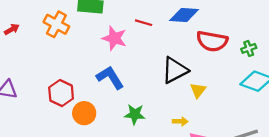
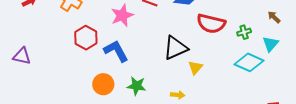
pink star: (114, 38) -> (122, 15), turned 30
red hexagon: (61, 93) -> (86, 38), moved
orange circle: (84, 113) -> (103, 84), moved

